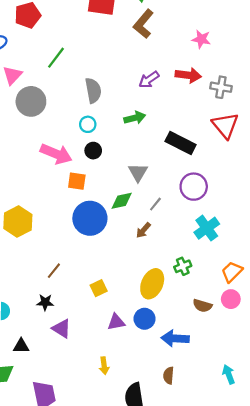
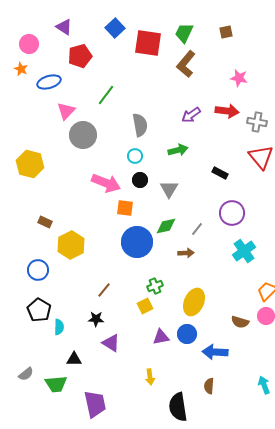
black rectangle: (181, 143) -> (220, 173), size x0.6
gray triangle: (138, 172) -> (169, 189), moved
brown arrow: (143, 230) -> (186, 253), turned -133
green cross: (183, 266) -> (155, 286), moved

